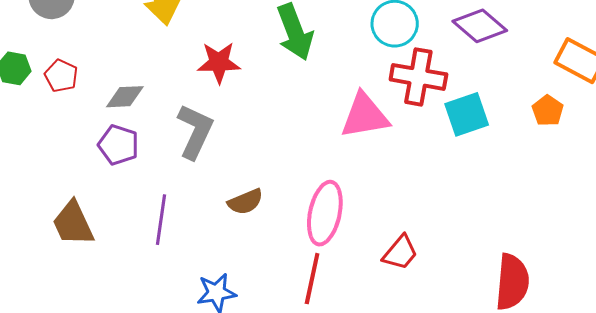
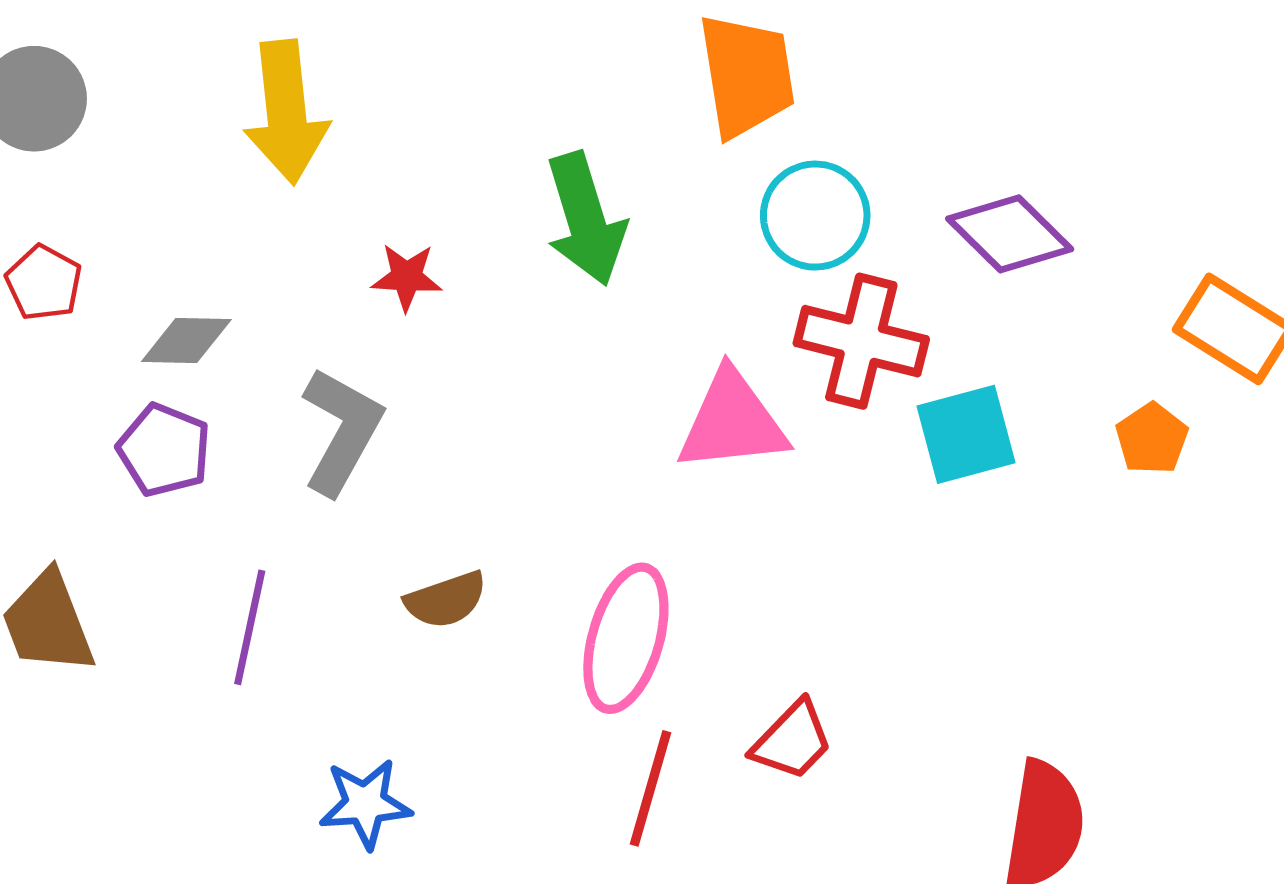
red star: (219, 63) -> (407, 277), size x0.7
red line: (312, 279) -> (651, 788), moved

